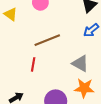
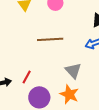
red line: (33, 64) -> (27, 77), moved

